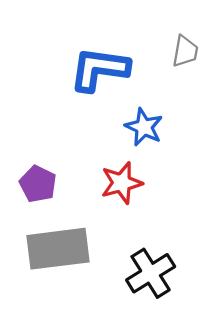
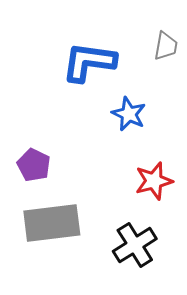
red star: (122, 183) -> (154, 181), moved

